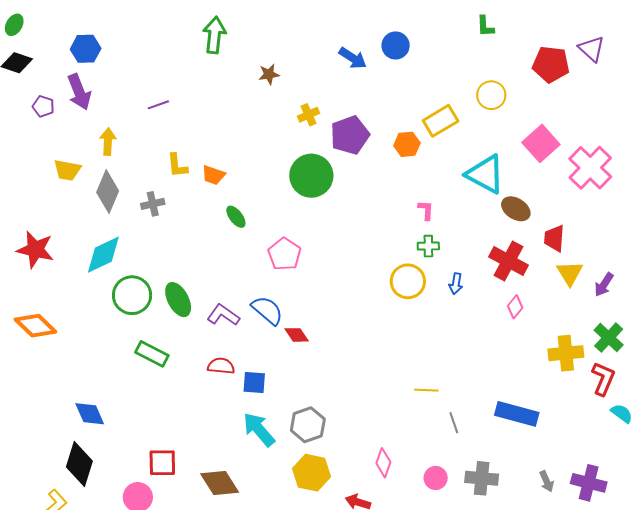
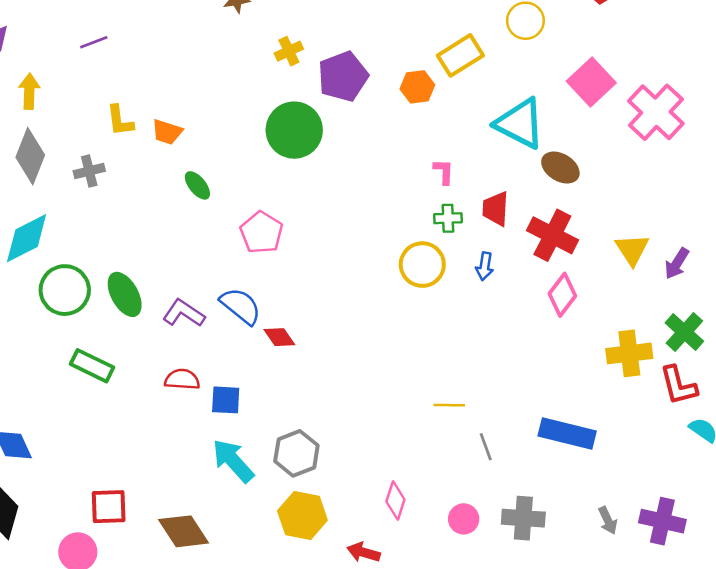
red trapezoid: (554, 238) -> (496, 209), moved
pink diamond: (515, 307) -> (562, 295), size x1.4
red L-shape: (603, 379) -> (678, 385), turned 144

